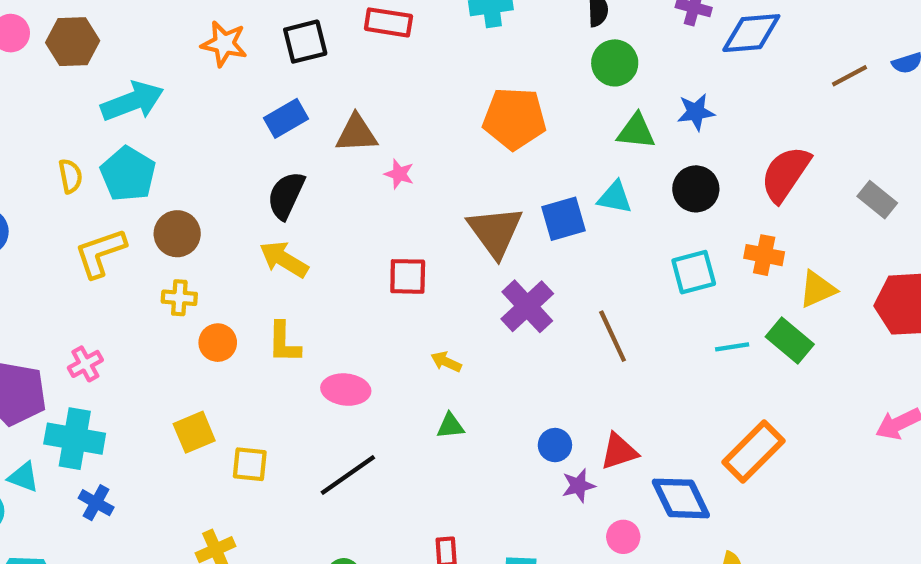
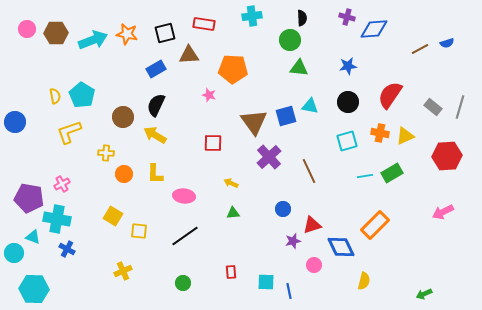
green circle: (615, 63) -> (290, 40), moved
cyan arrow: (132, 101) -> (93, 40), moved
orange pentagon: (514, 118) -> (233, 69), moved
green triangle: (636, 131) -> (299, 68), moved
brown triangle: (356, 133) -> (189, 55), moved
brown circle: (177, 234) -> (123, 117), moved
yellow triangle: (817, 289) -> (405, 136), moved
green rectangle: (790, 340) -> (392, 173), turned -70
yellow square: (194, 432) -> (113, 216), turned -36
blue circle: (555, 445) -> (283, 209), moved

